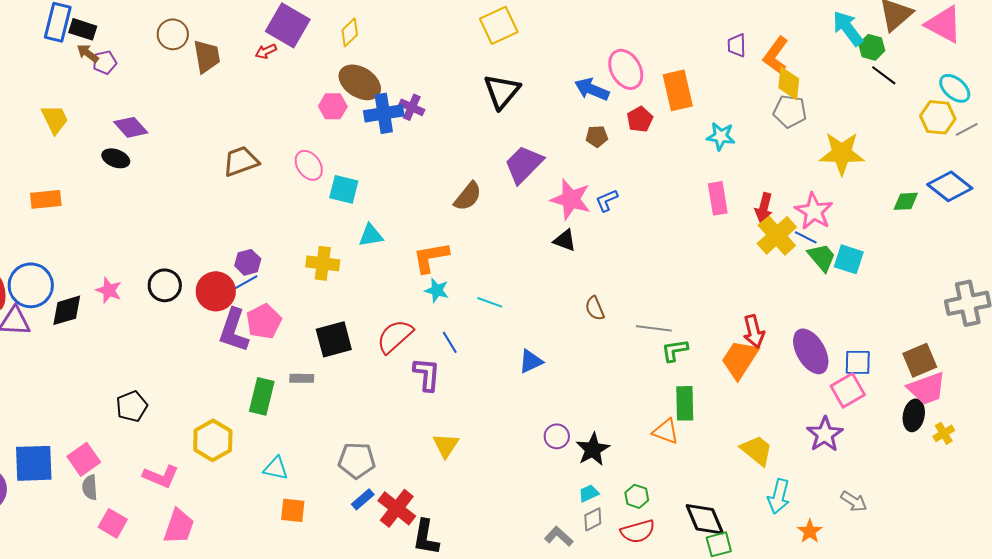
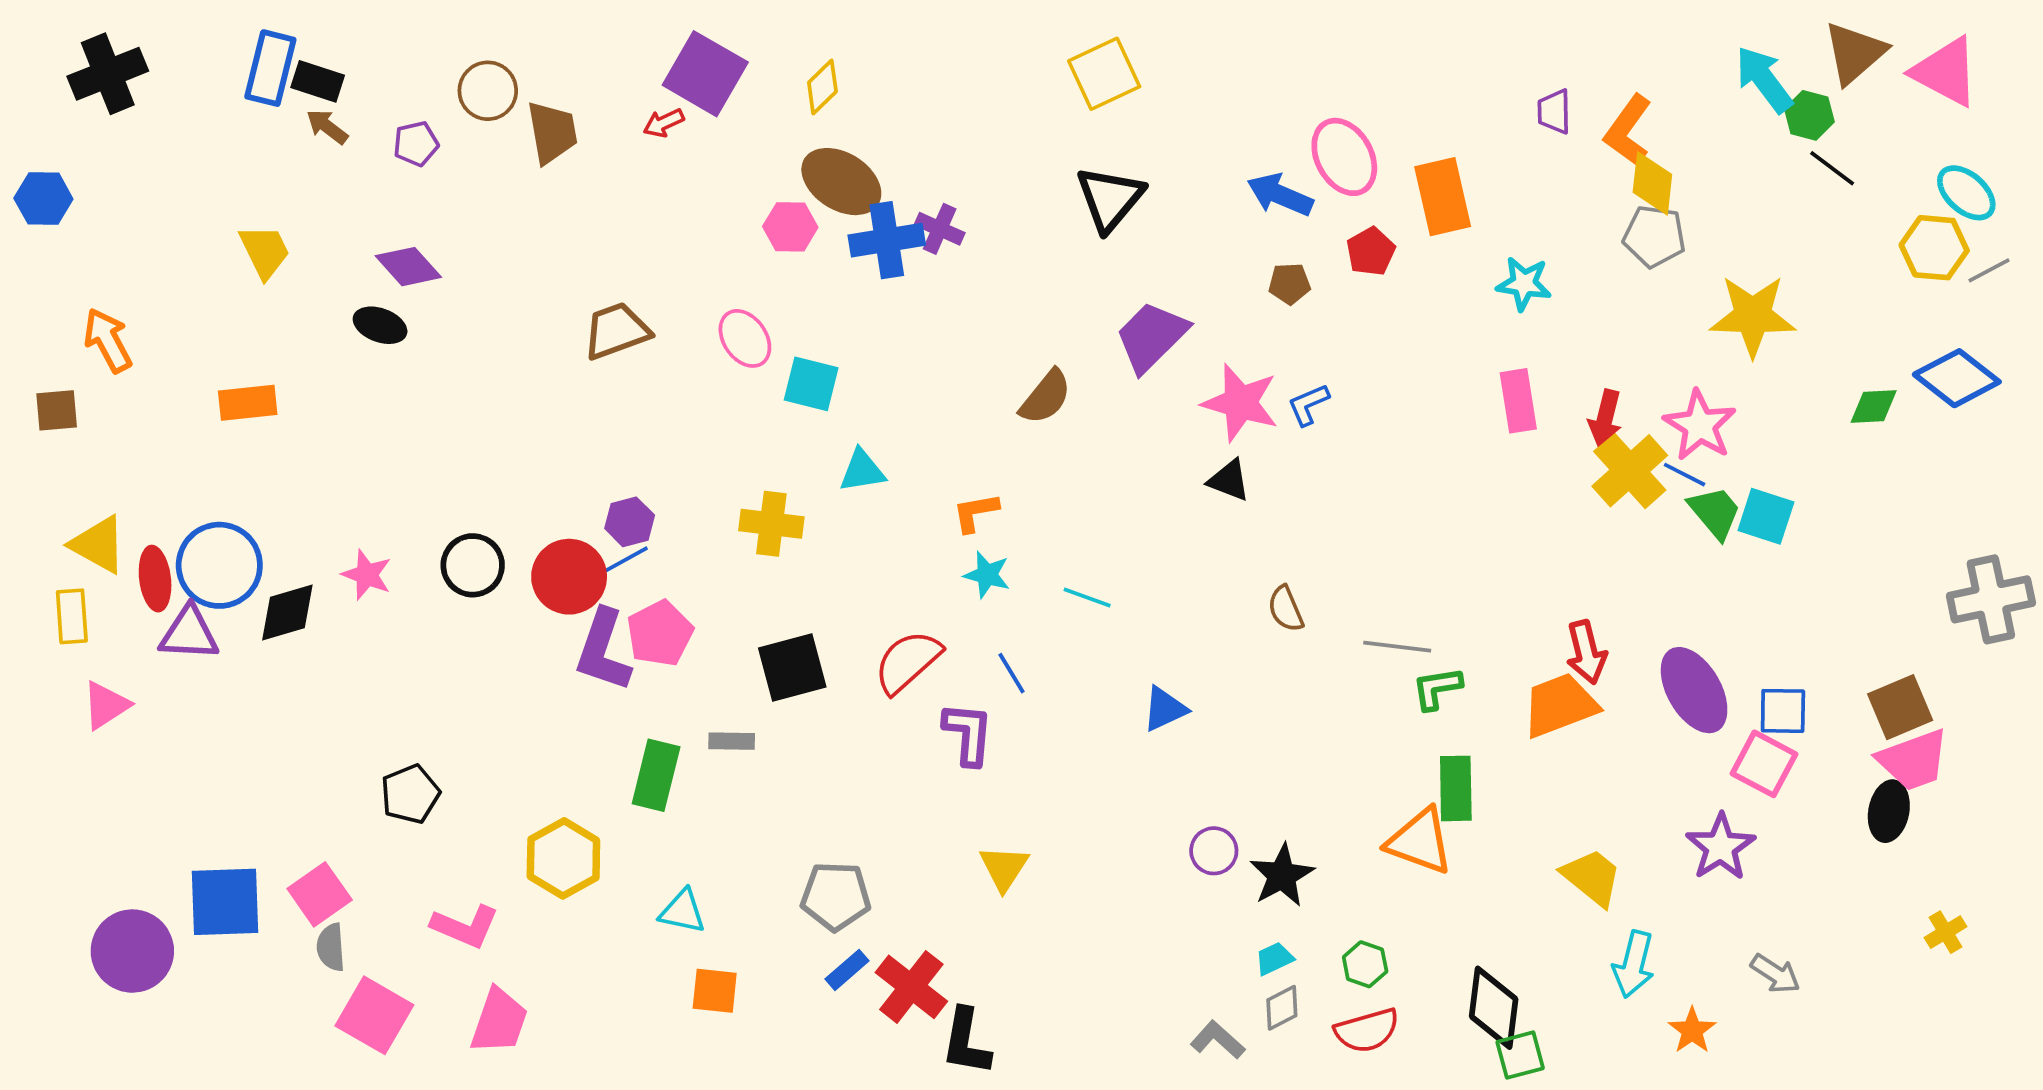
purple pentagon: (105, 62) -> (416, 144), moved
orange L-shape: (431, 257) -> (976, 512), size x0.7
orange trapezoid: (740, 359) -> (1560, 705), turned 36
pink square: (848, 390) -> (1764, 764), turned -32
orange triangle: (666, 431) -> (1420, 841), size x1.4
yellow cross: (944, 433) -> (1946, 932), moved
black diamond: (705, 519) -> (1494, 1008), turned 30
pink square: (113, 523) -> (374, 1015), size x1.4

